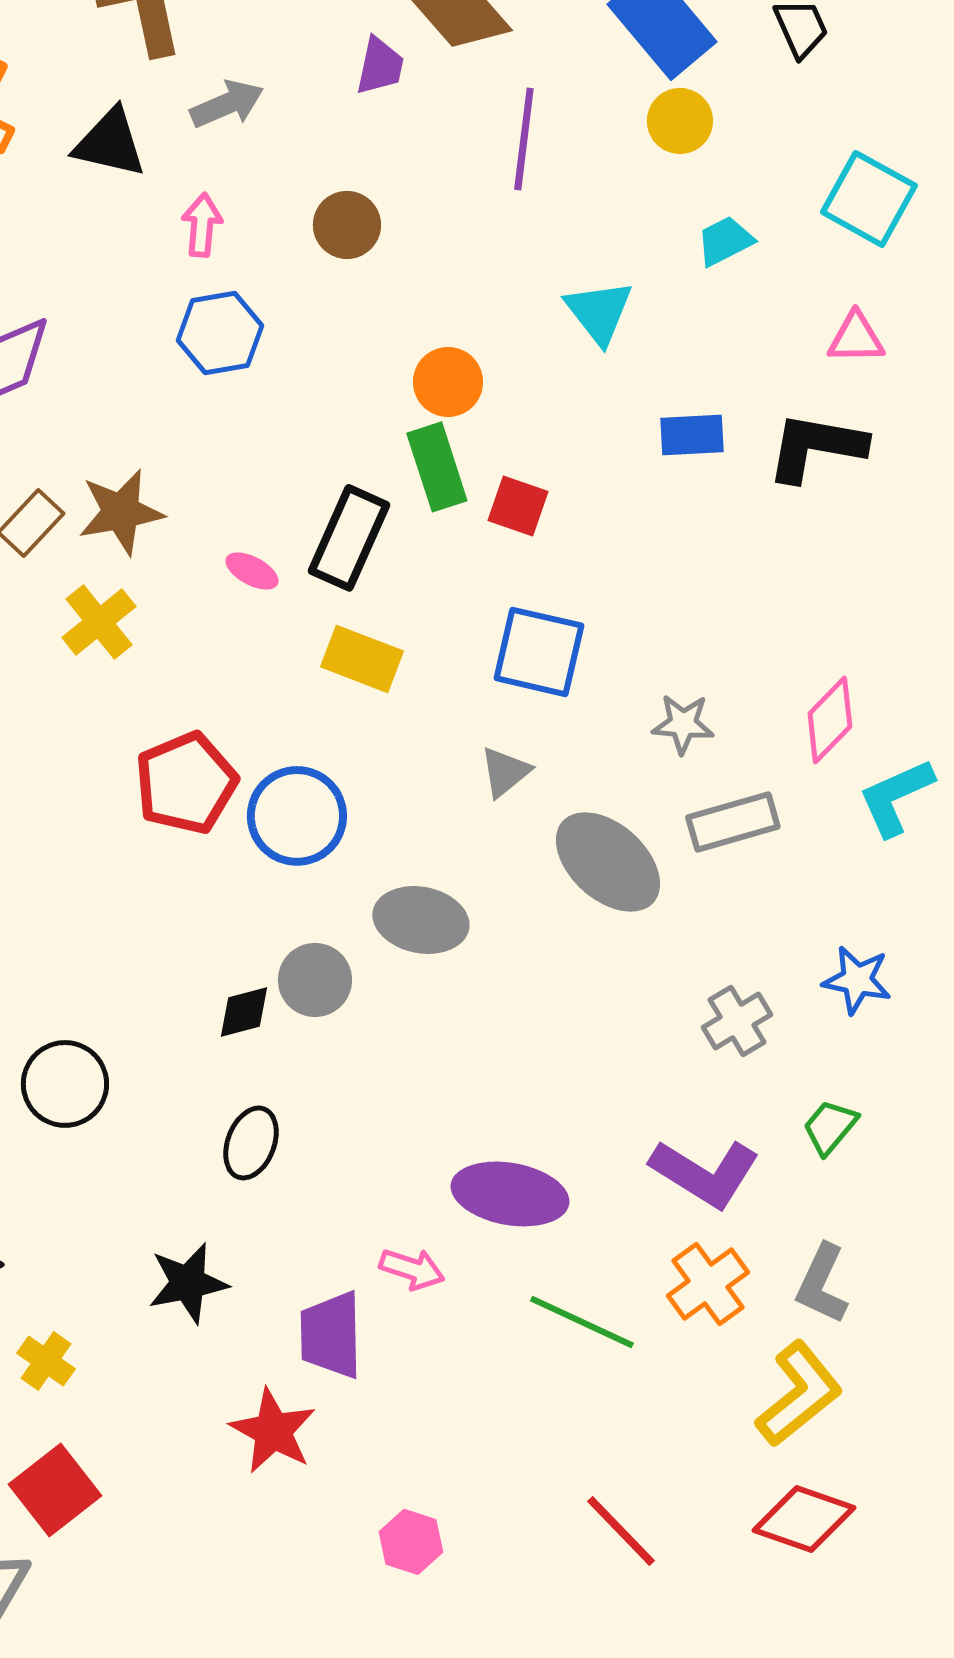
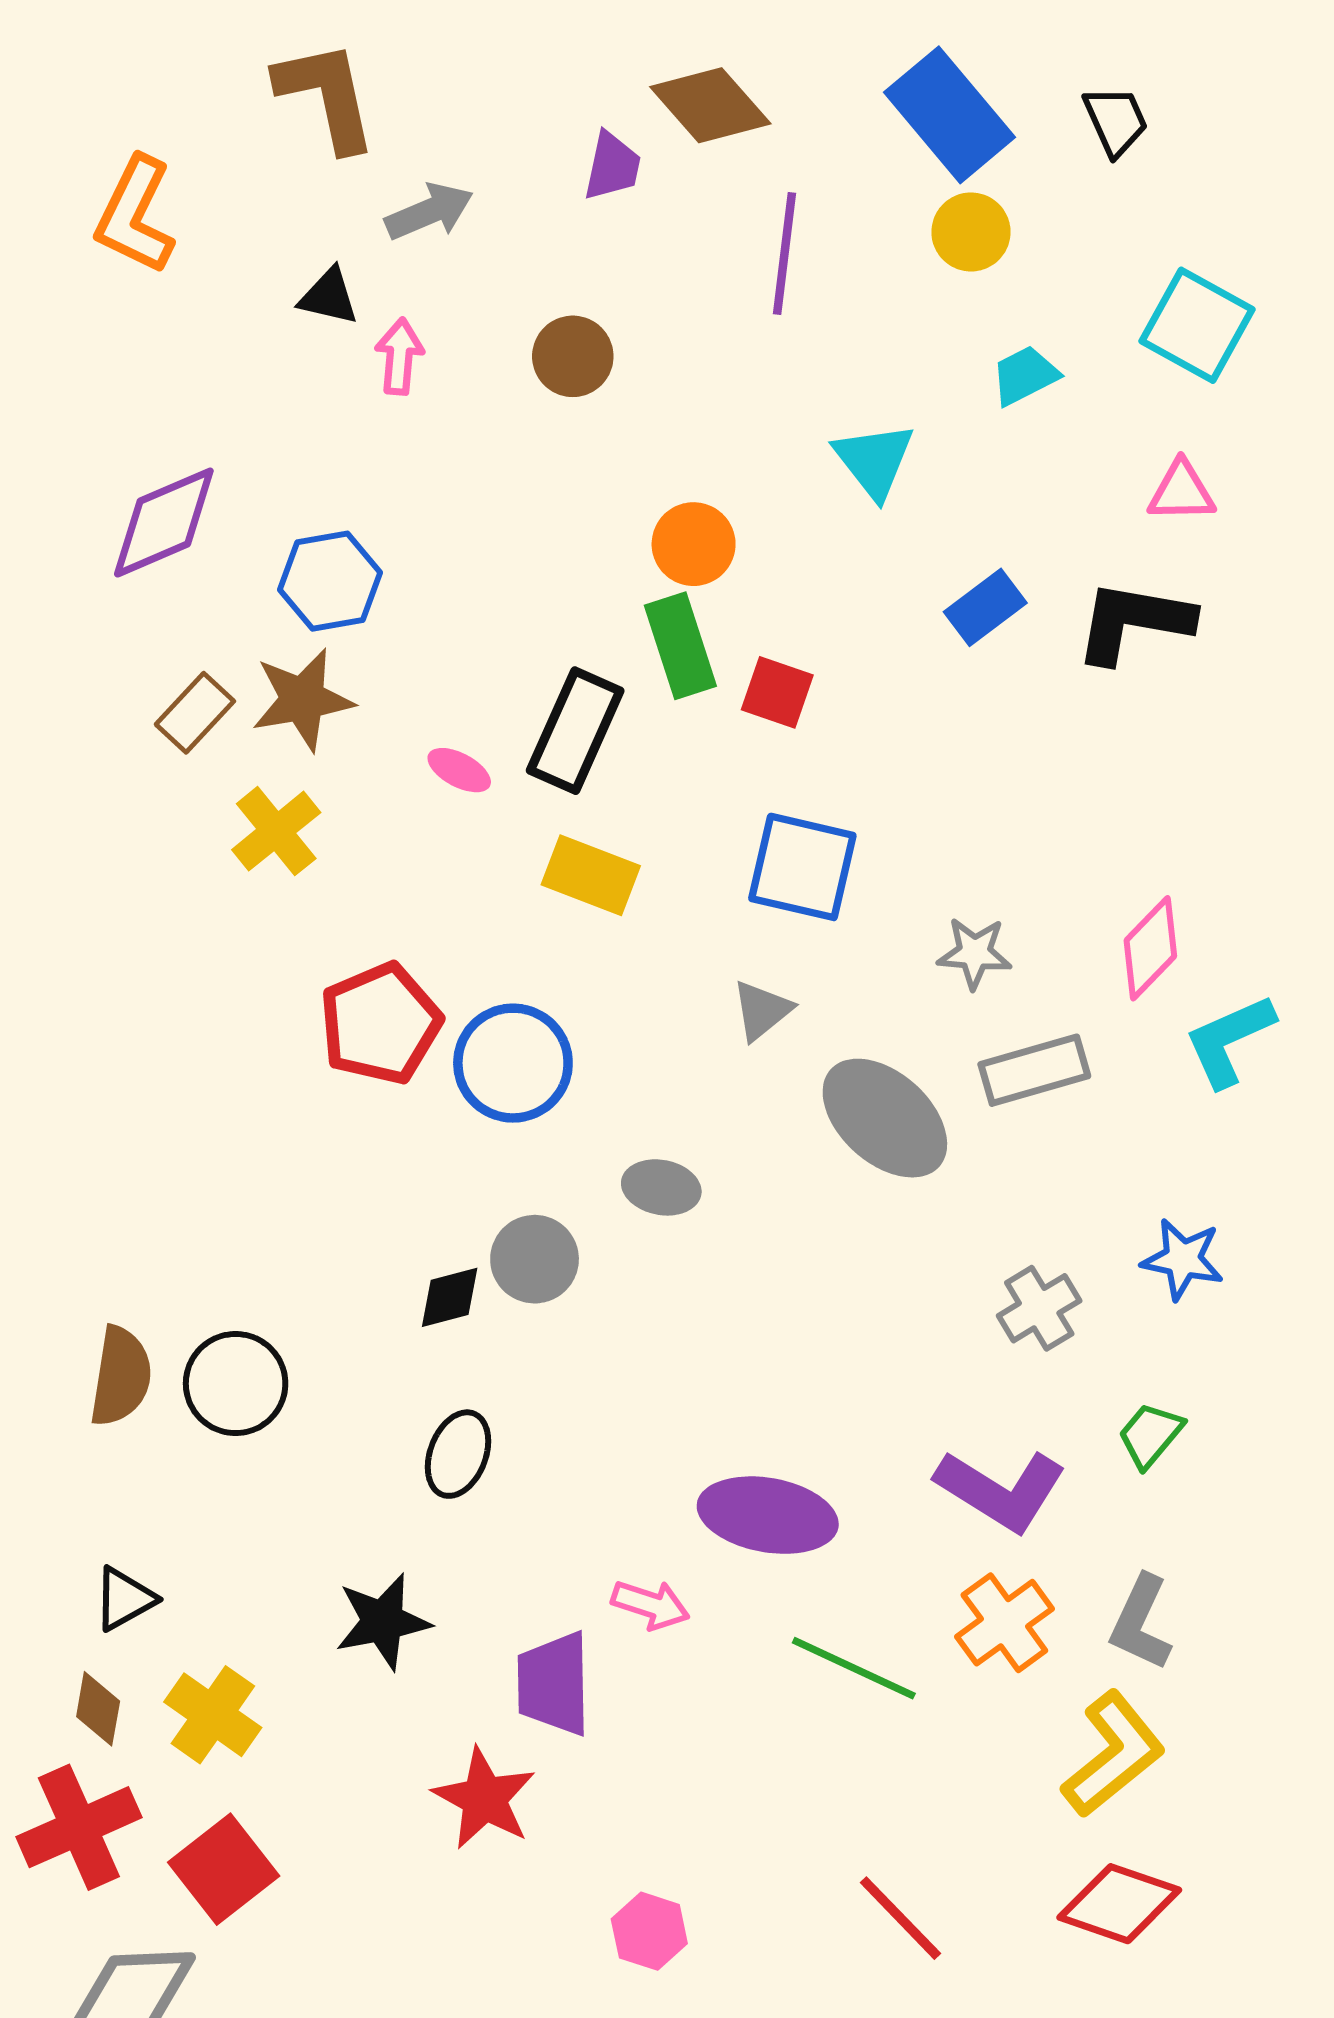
black triangle: (110, 143) -> (329, 297), moved, size x0.7
blue hexagon: (220, 333) -> (330, 581), moved
blue rectangle: (692, 435) -> (985, 607), turned -34
gray ellipse: (421, 920) -> (661, 1187), size x0.7
yellow cross: (46, 1361) -> (213, 1715), size x1.4

